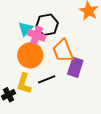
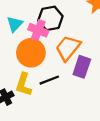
cyan triangle: (26, 29) -> (15, 24), moved
orange trapezoid: (63, 51) -> (68, 48), turned 60

